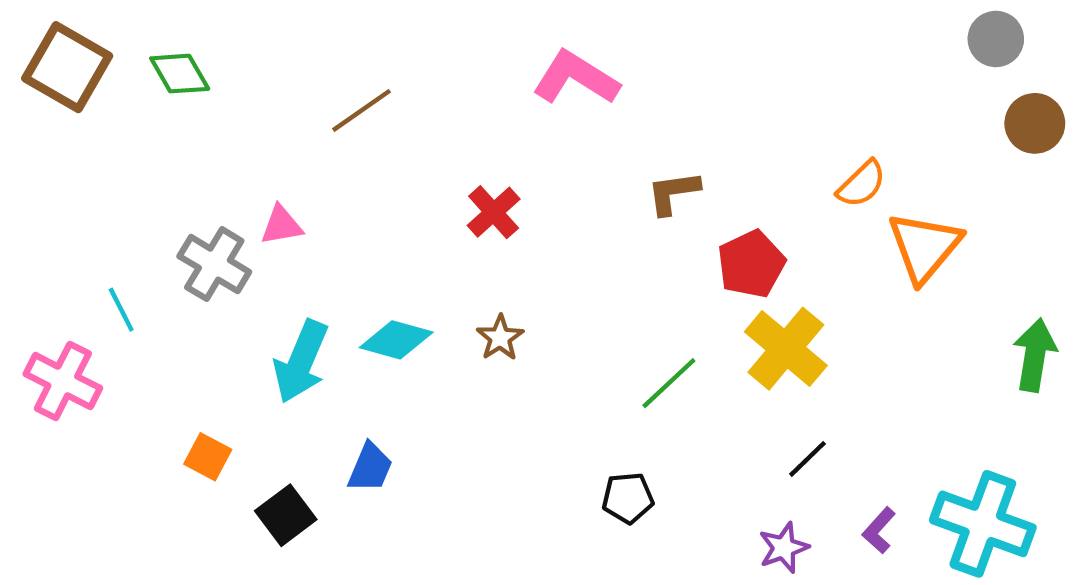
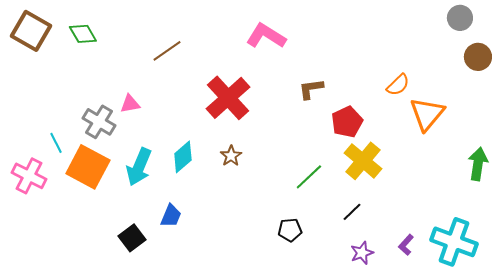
red cross: (494, 212) -> (228, 98), size x1.8
cyan diamond: (396, 340) -> (183, 157), turned -56
orange square: (208, 457) -> (88, 167), moved, size x2.0
black line: (807, 459) -> (352, 212), moved

